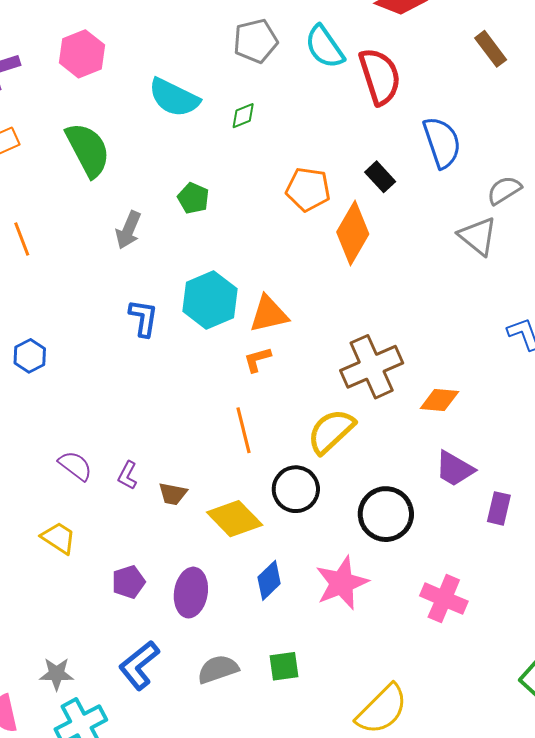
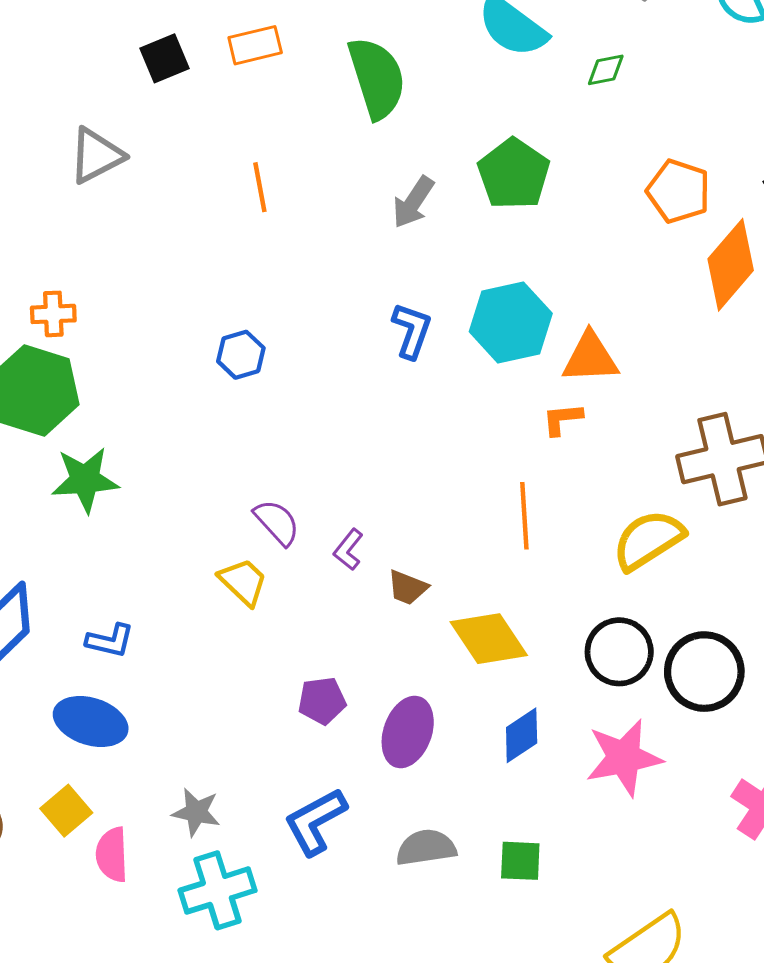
green pentagon: (193, 198) -> (514, 174), size x1.6
black circle: (296, 489) -> (619, 652), moved
yellow trapezoid: (59, 538) -> (243, 582), moved

